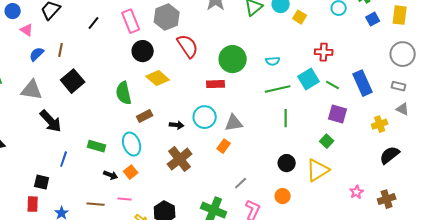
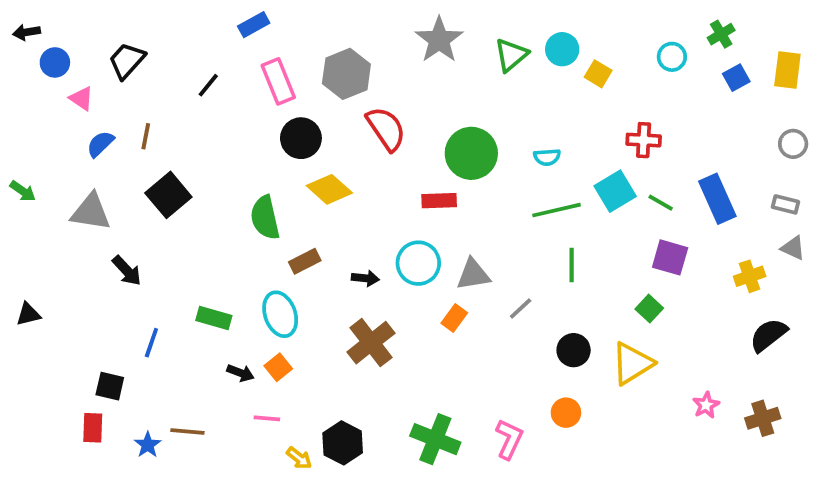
gray circle: (403, 54) -> (793, 144), size x0.6
black arrow: (51, 121) -> (127, 271), size x0.7
gray line: (241, 183) -> (521, 309), moved
brown line: (96, 204) -> (187, 432), moved

